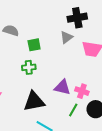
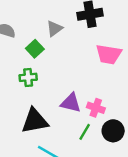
gray triangle: (66, 37) -> (54, 28), moved
green square: (34, 45) -> (35, 49), turned -32

